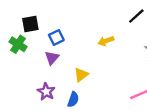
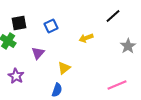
blue square: (56, 38) -> (51, 26), moved
purple star: (46, 92) -> (16, 76), moved

